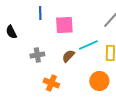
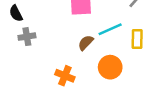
gray cross: (37, 55) -> (27, 37), moved
orange circle: (99, 81) -> (110, 67), moved

